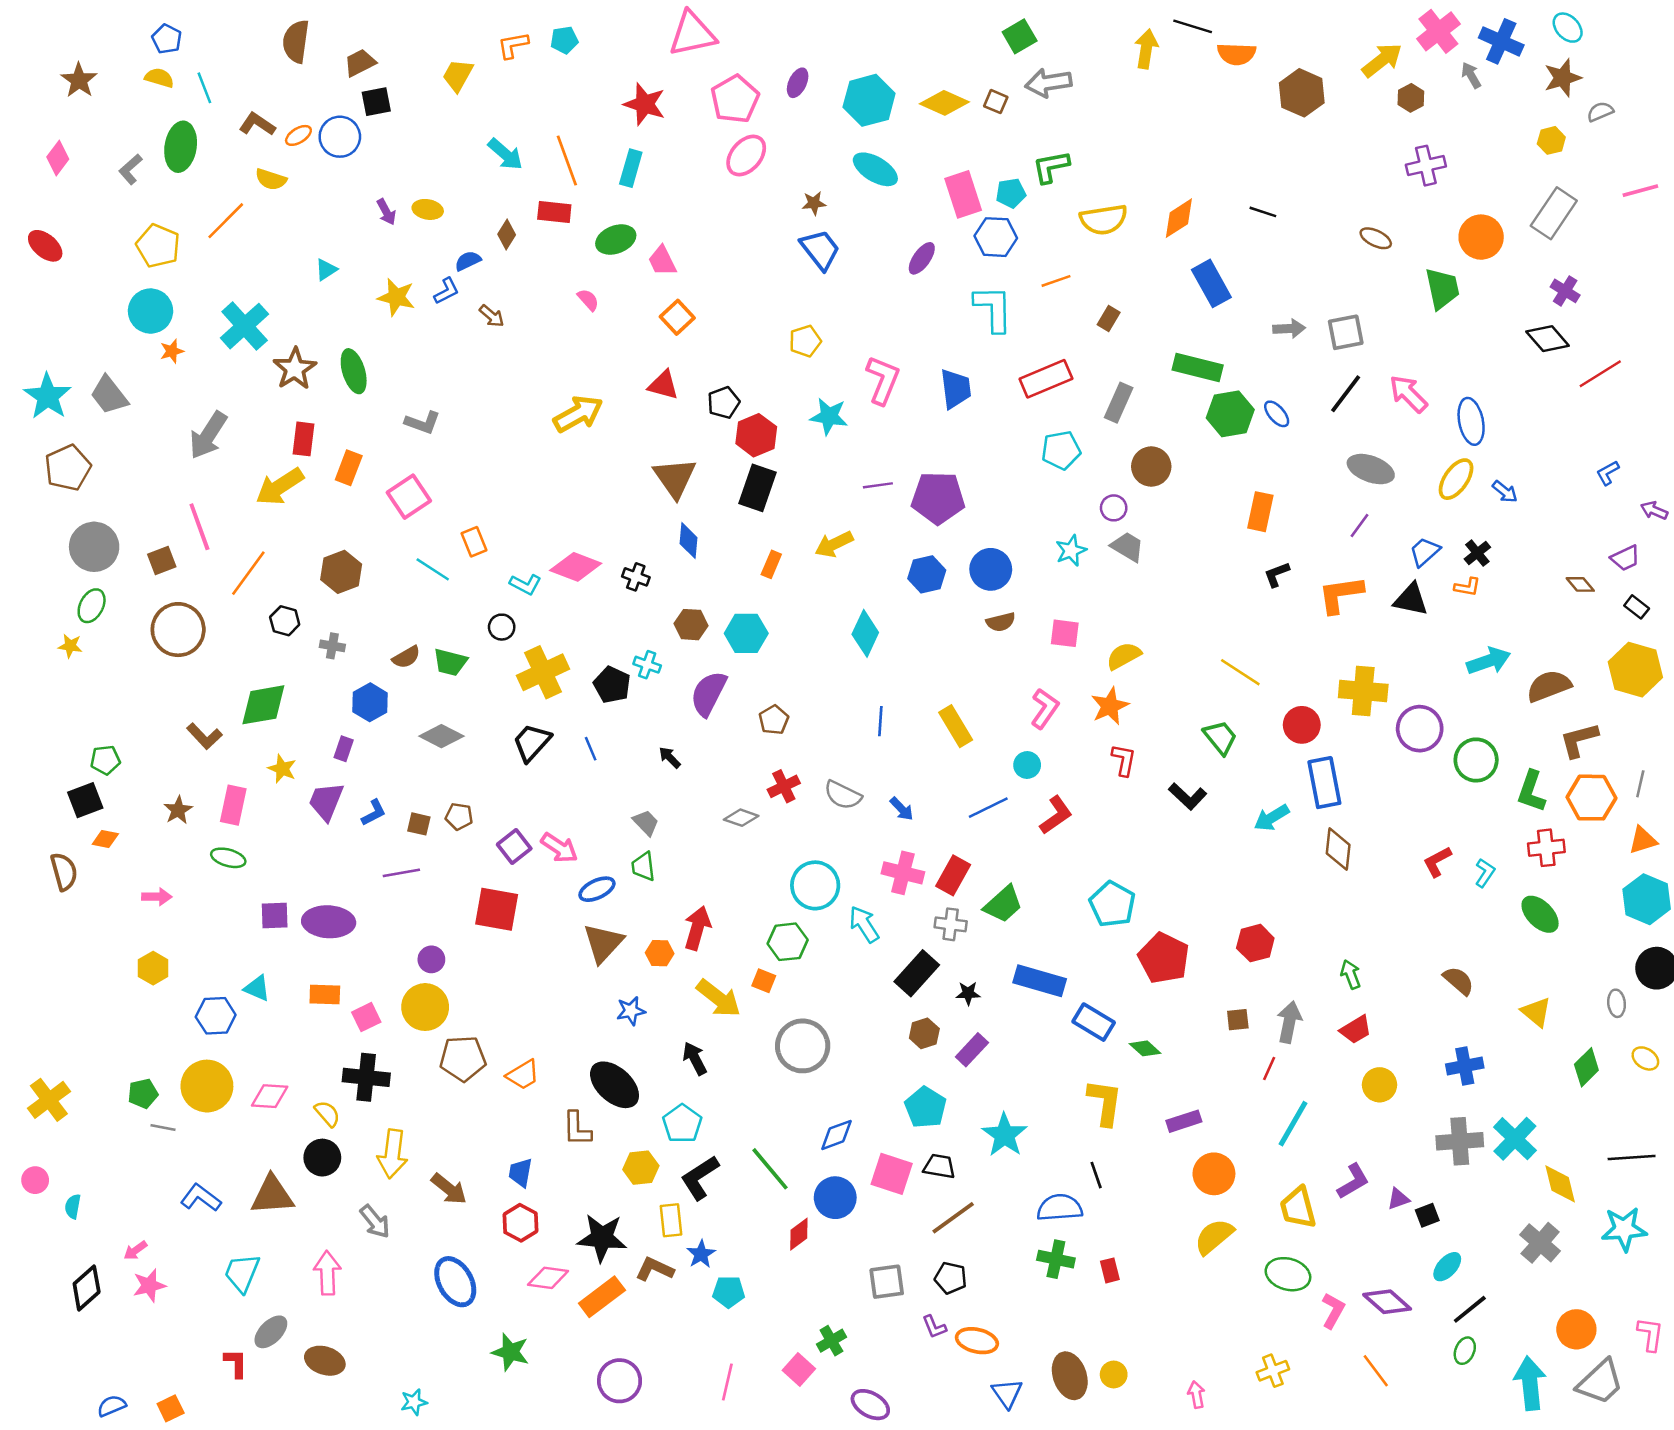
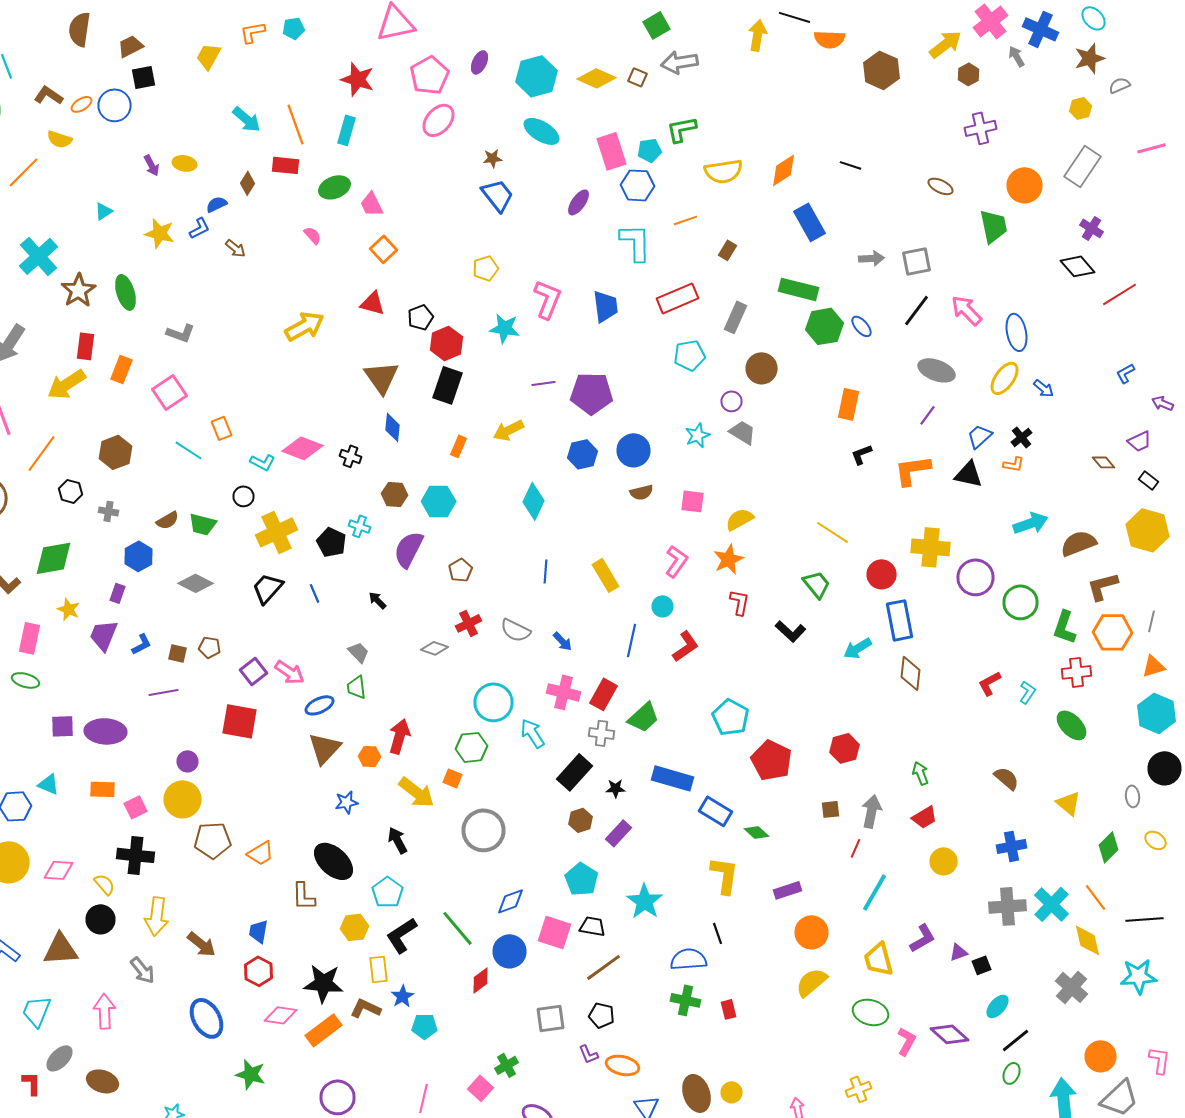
blue line: (988, 808) -> (632, 640), turned -52
orange line: (1376, 1371) -> (1096, 897), moved

